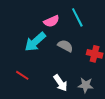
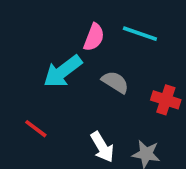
cyan line: (77, 17) -> (140, 34), turned -48
pink semicircle: (51, 21) -> (94, 37), turned -49

